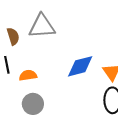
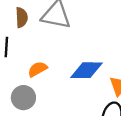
orange semicircle: (28, 75) -> (37, 69), moved, turned -36

